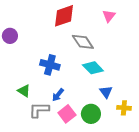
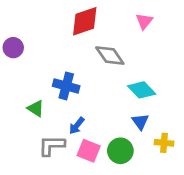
cyan diamond: (93, 68) -> (142, 90), moved
green triangle: (24, 91) -> (36, 108), moved
pink square: (67, 114) -> (89, 151), turned -30

